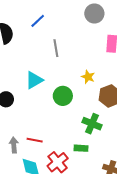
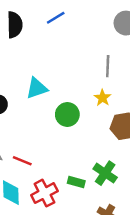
gray line: (56, 48) -> (108, 66), moved
green cross: (92, 124) -> (105, 173), moved

